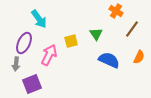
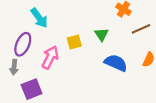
brown line: (132, 29) -> (141, 29), turned 30

